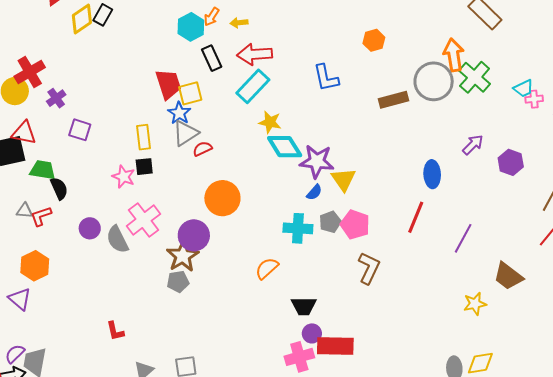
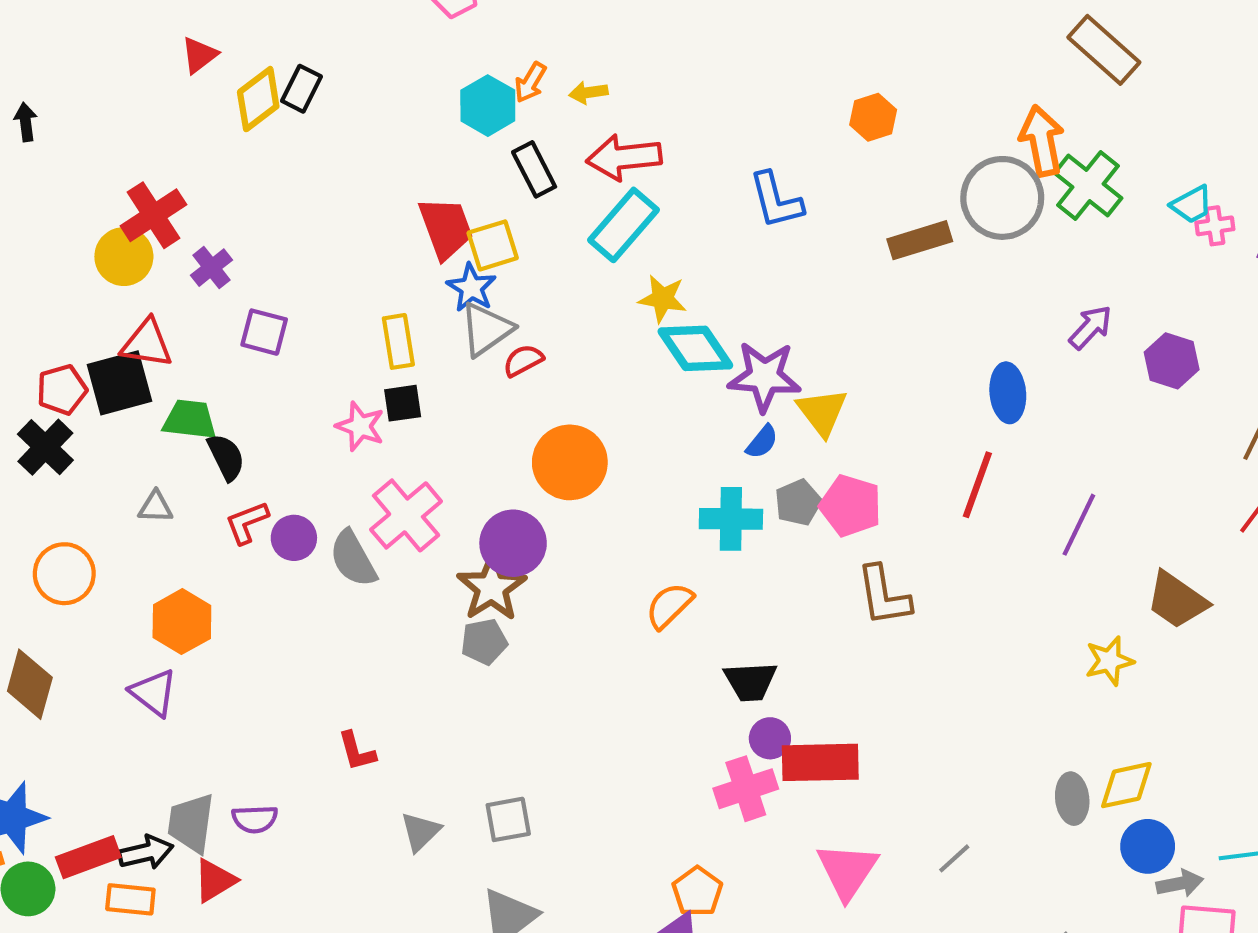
red L-shape: (41, 216) -> (247, 523), moved
brown L-shape: (369, 268) -> (884, 596), turned 148
purple semicircle: (15, 354) -> (255, 819), moved, turned -135

